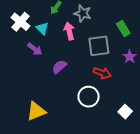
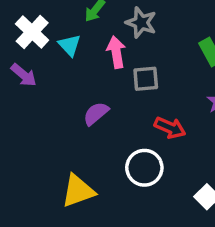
gray square: (99, 46) -> (146, 79), moved, size x0.7
purple arrow: (35, 49) -> (24, 75), moved
yellow triangle: (36, 111) -> (78, 191), moved

